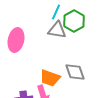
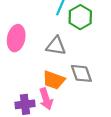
gray triangle: (57, 30) -> (56, 46), moved

